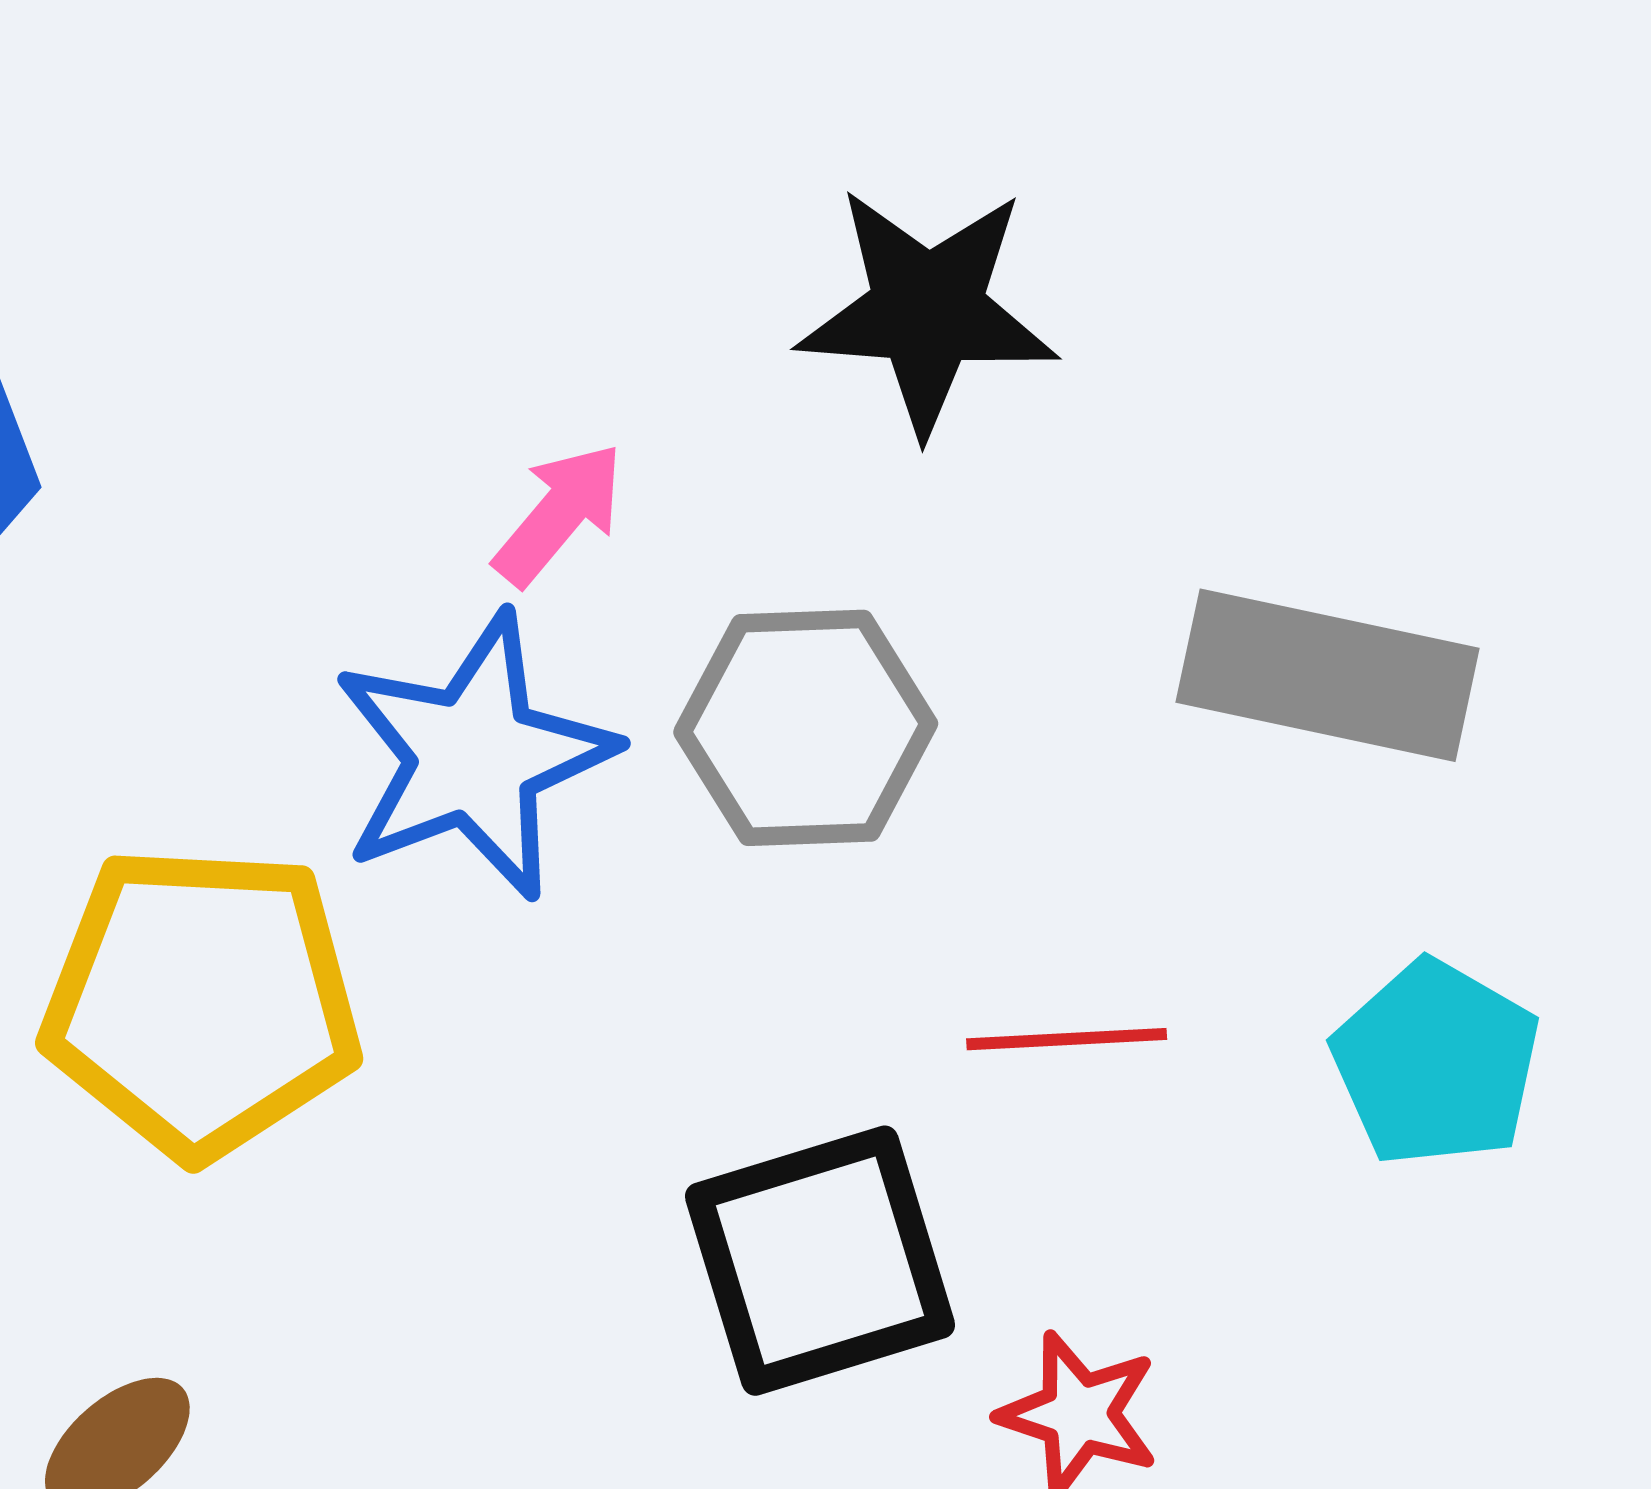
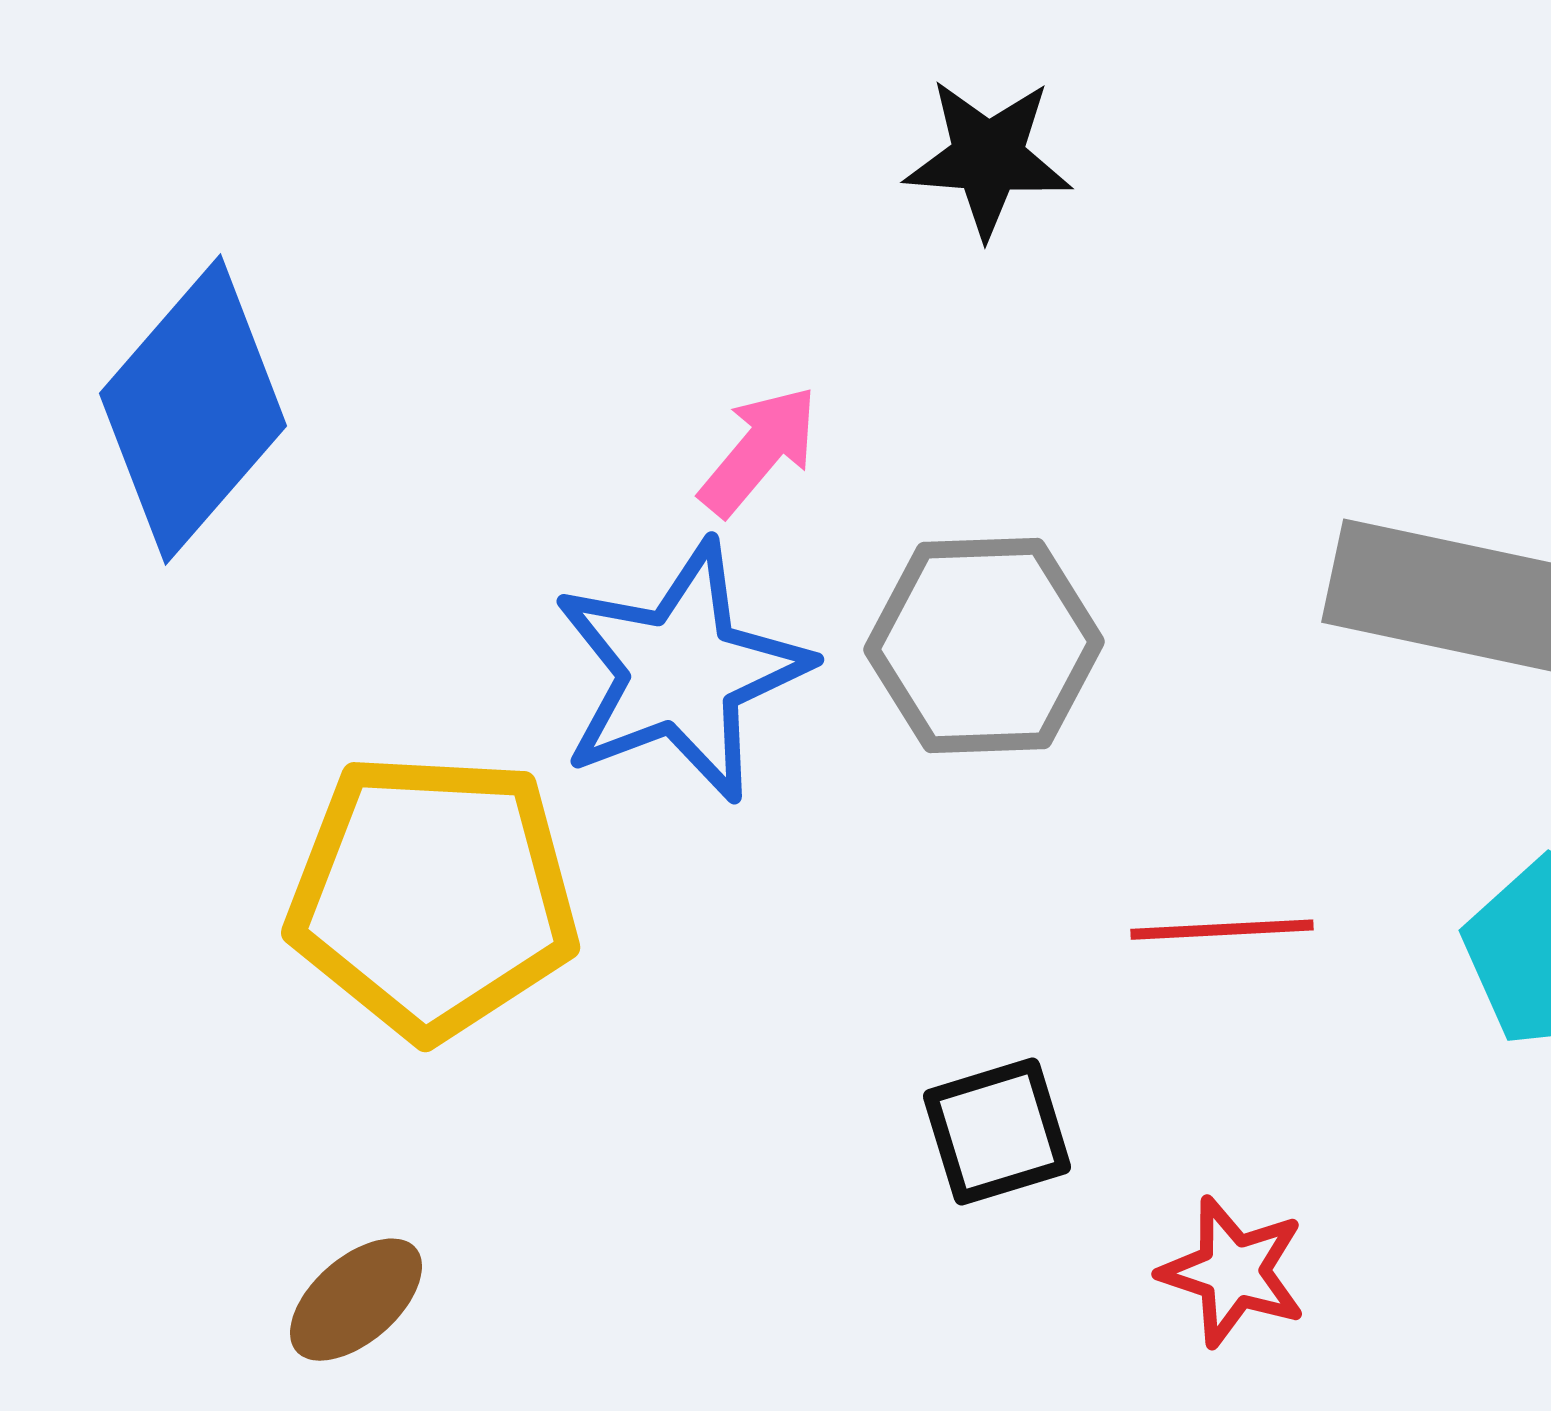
black star: (927, 310) -> (988, 158), moved, size x0.7
black square: (820, 1261) -> (997, 1132), size x0.6

